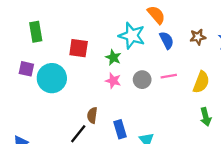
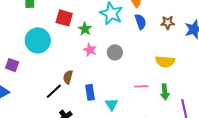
green star: (113, 58) -> (85, 29), moved
purple square: (26, 69) -> (12, 65), moved
pink line: (169, 76) -> (141, 86), moved
yellow semicircle: (201, 82) -> (165, 62), turned 66

